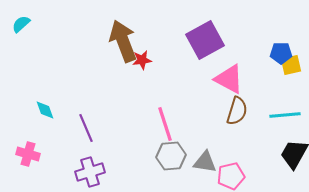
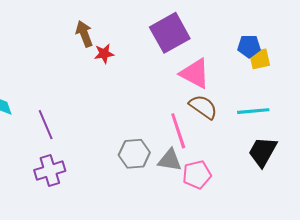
brown arrow: (123, 41) -> (84, 34), size x0.6
brown semicircle: (237, 111) -> (203, 107), turned -72
pink line: (165, 124) -> (178, 131), moved

